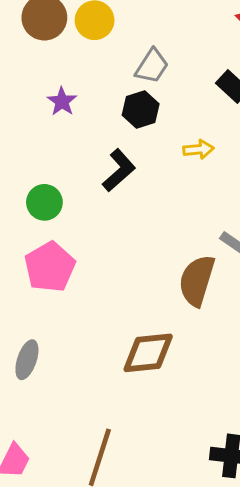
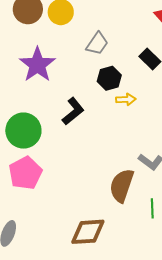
purple star: (62, 101) -> (37, 65), size x1.8
black hexagon: (141, 109) -> (109, 78), moved
green circle: (44, 202) -> (23, 131), size x1.5

